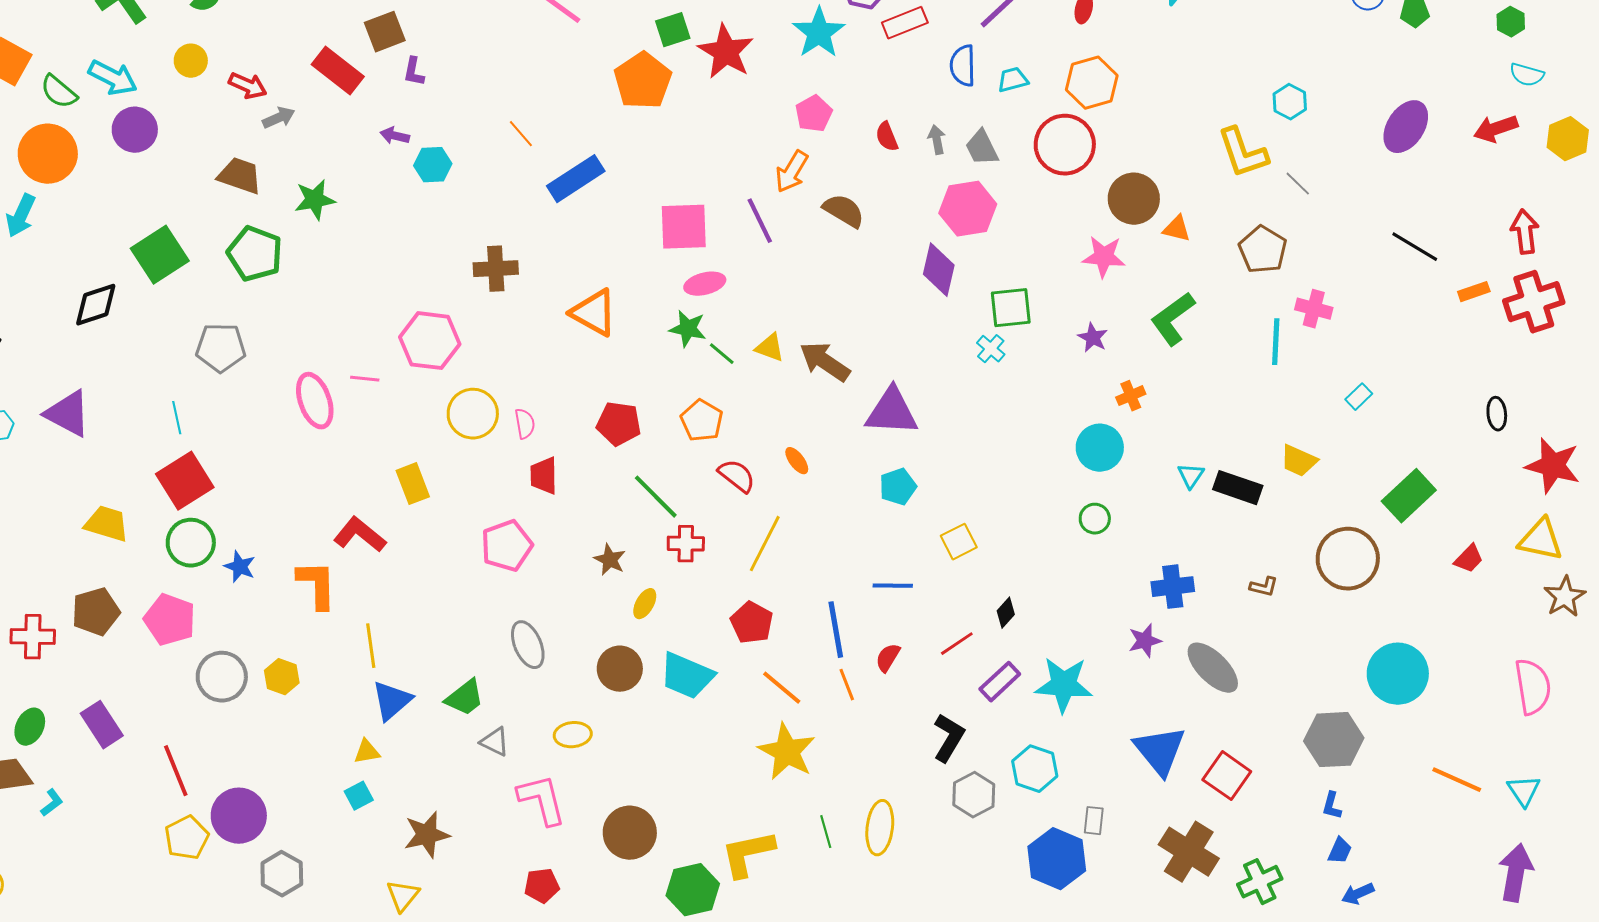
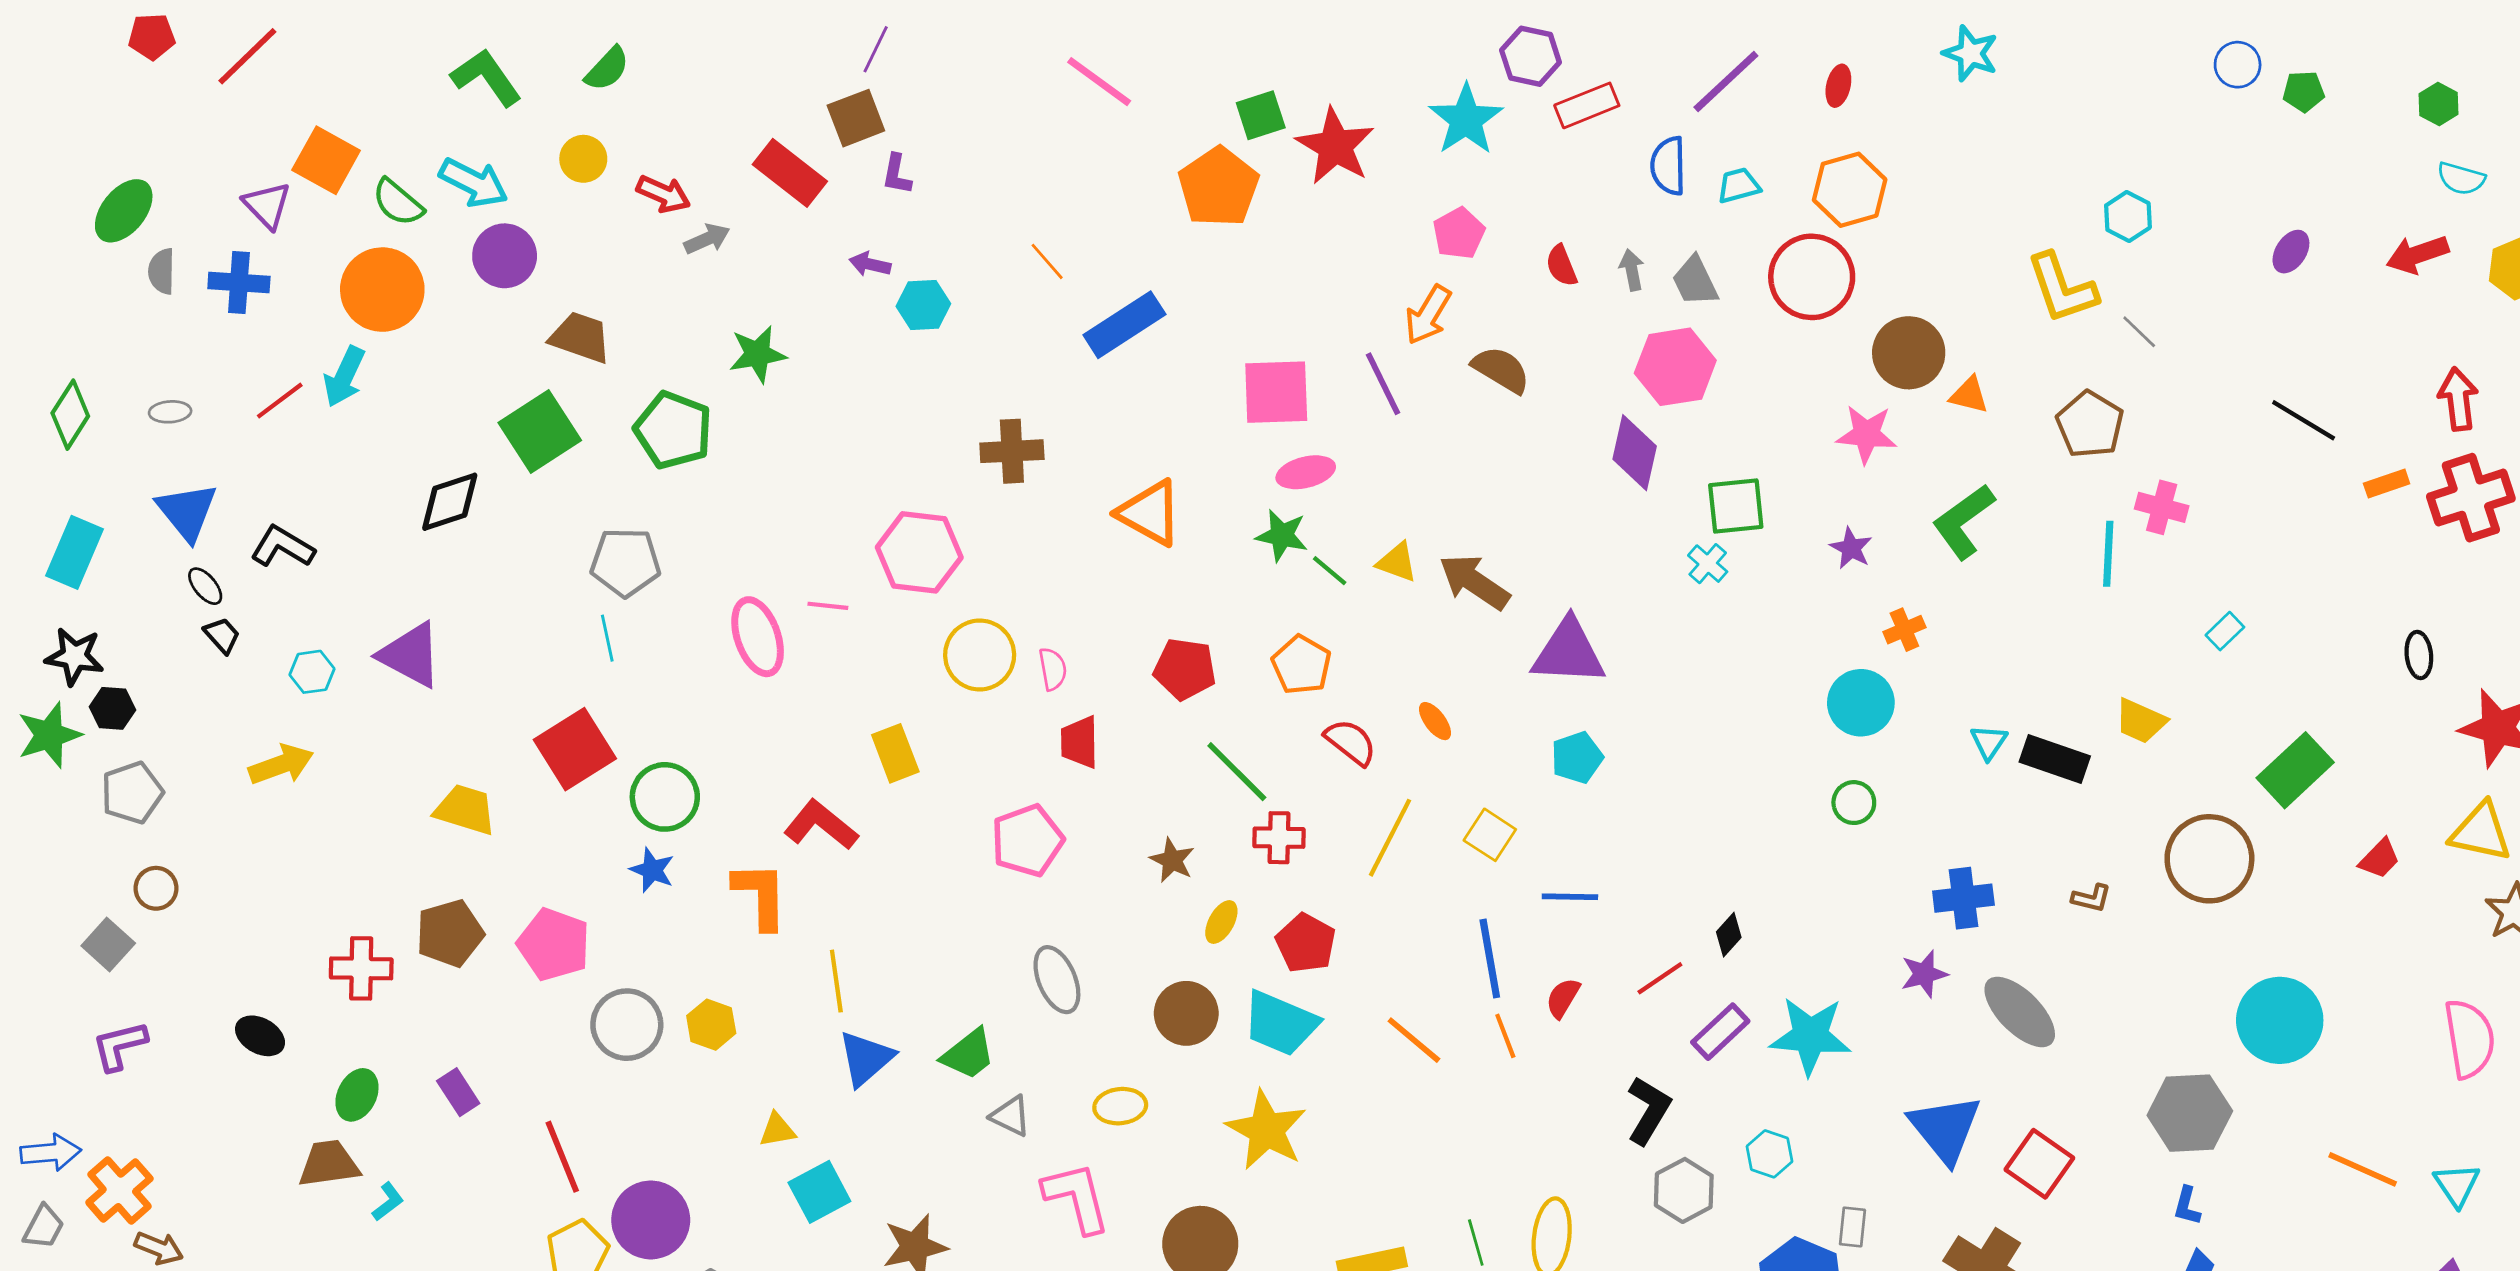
purple ellipse: (1406, 127) -> (2291, 252), size x0.6
brown trapezoid: (240, 176) -> (580, 337), moved
cyan line: (177, 418) -> (607, 638), moved
yellow square: (959, 542) -> (1490, 835), moved, turned -30
green circle: (191, 543) -> (665, 797), moved
red pentagon: (752, 623) -> (1306, 943), moved
purple rectangle: (102, 725) -> (458, 1092), size x0.7
yellow triangle: (367, 752) -> (777, 1130), moved
yellow star: (787, 752) -> (1266, 1130), moved
cyan hexagon: (1035, 769) -> (1770, 1154), size x0.7
cyan square: (359, 796) -> (819, 1192), size x1.5

